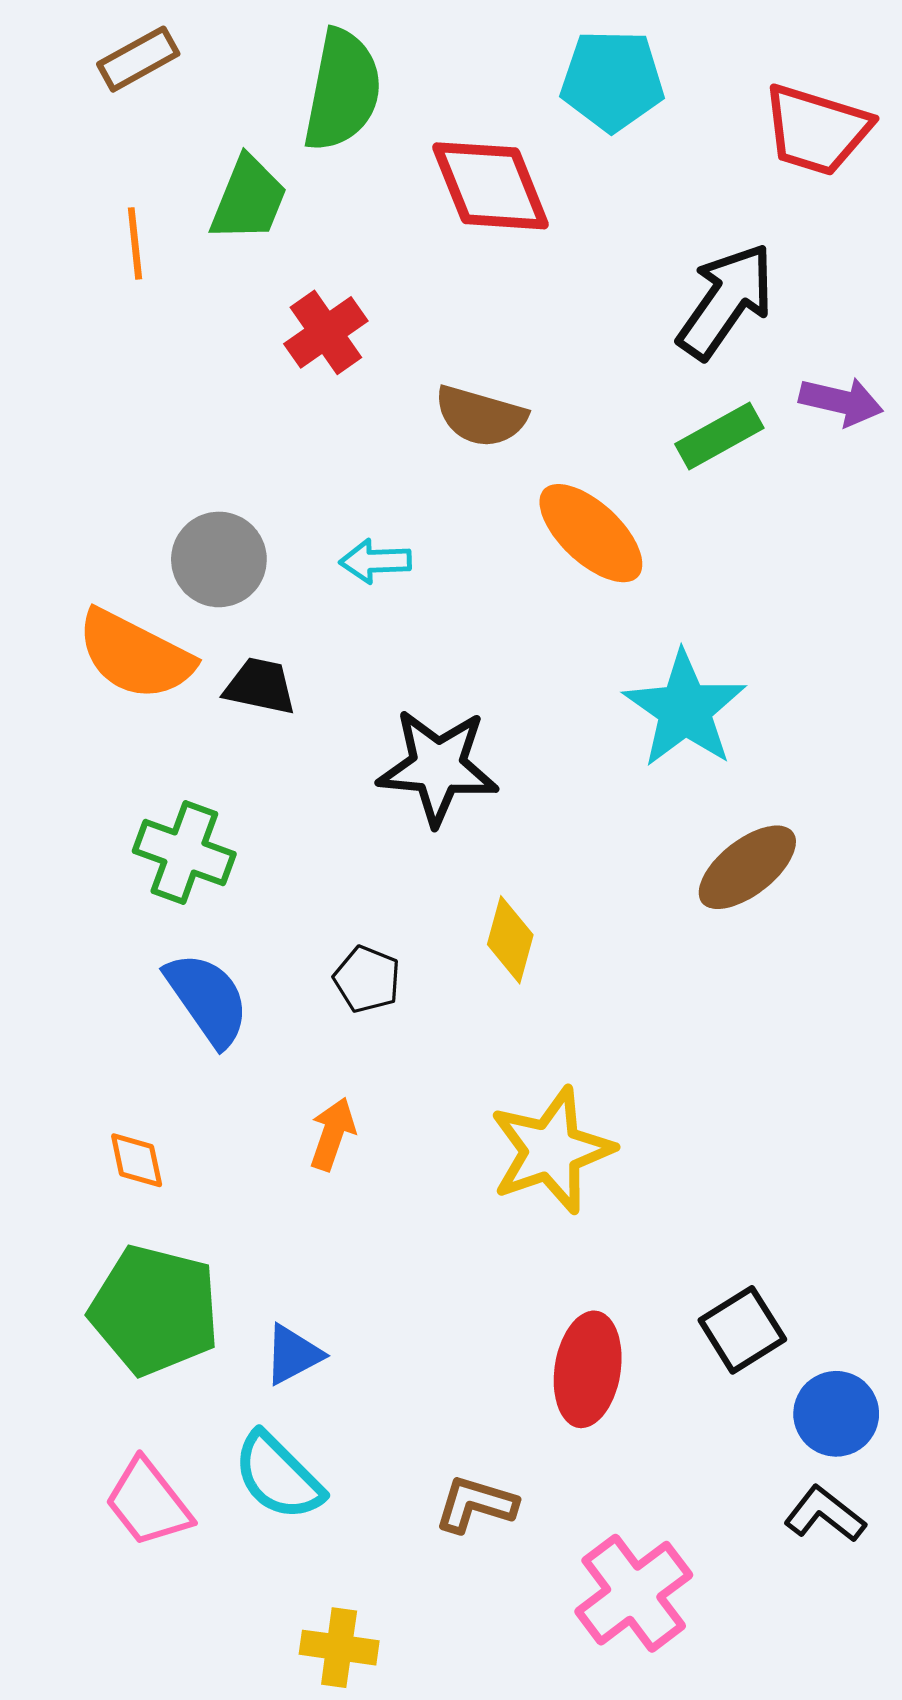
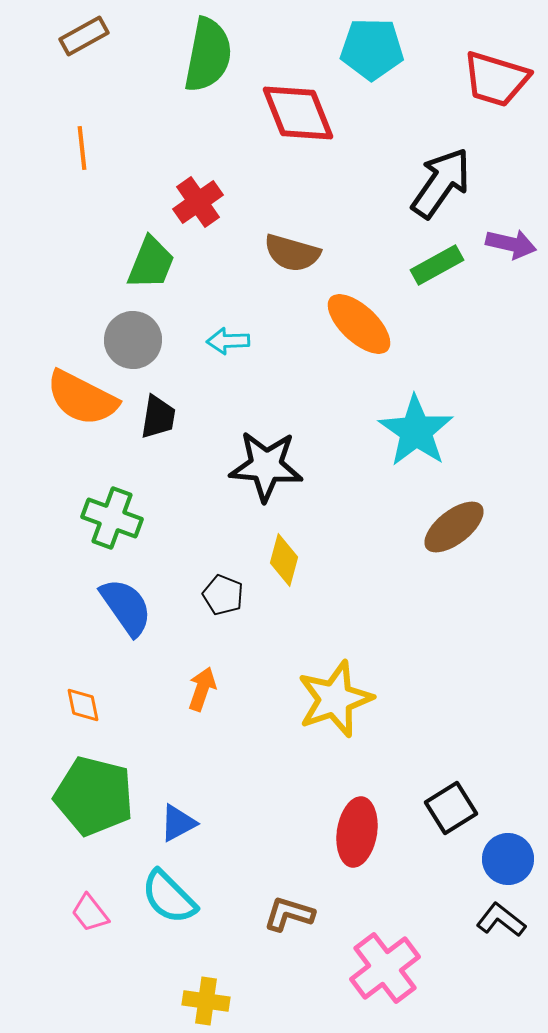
green trapezoid: (249, 199) -> (151, 263), moved
black trapezoid: (260, 686) -> (158, 417), turned 87
yellow diamond: (510, 940) -> (284, 560), moved
pink trapezoid: (148, 1503) -> (90, 913), size x0.7

